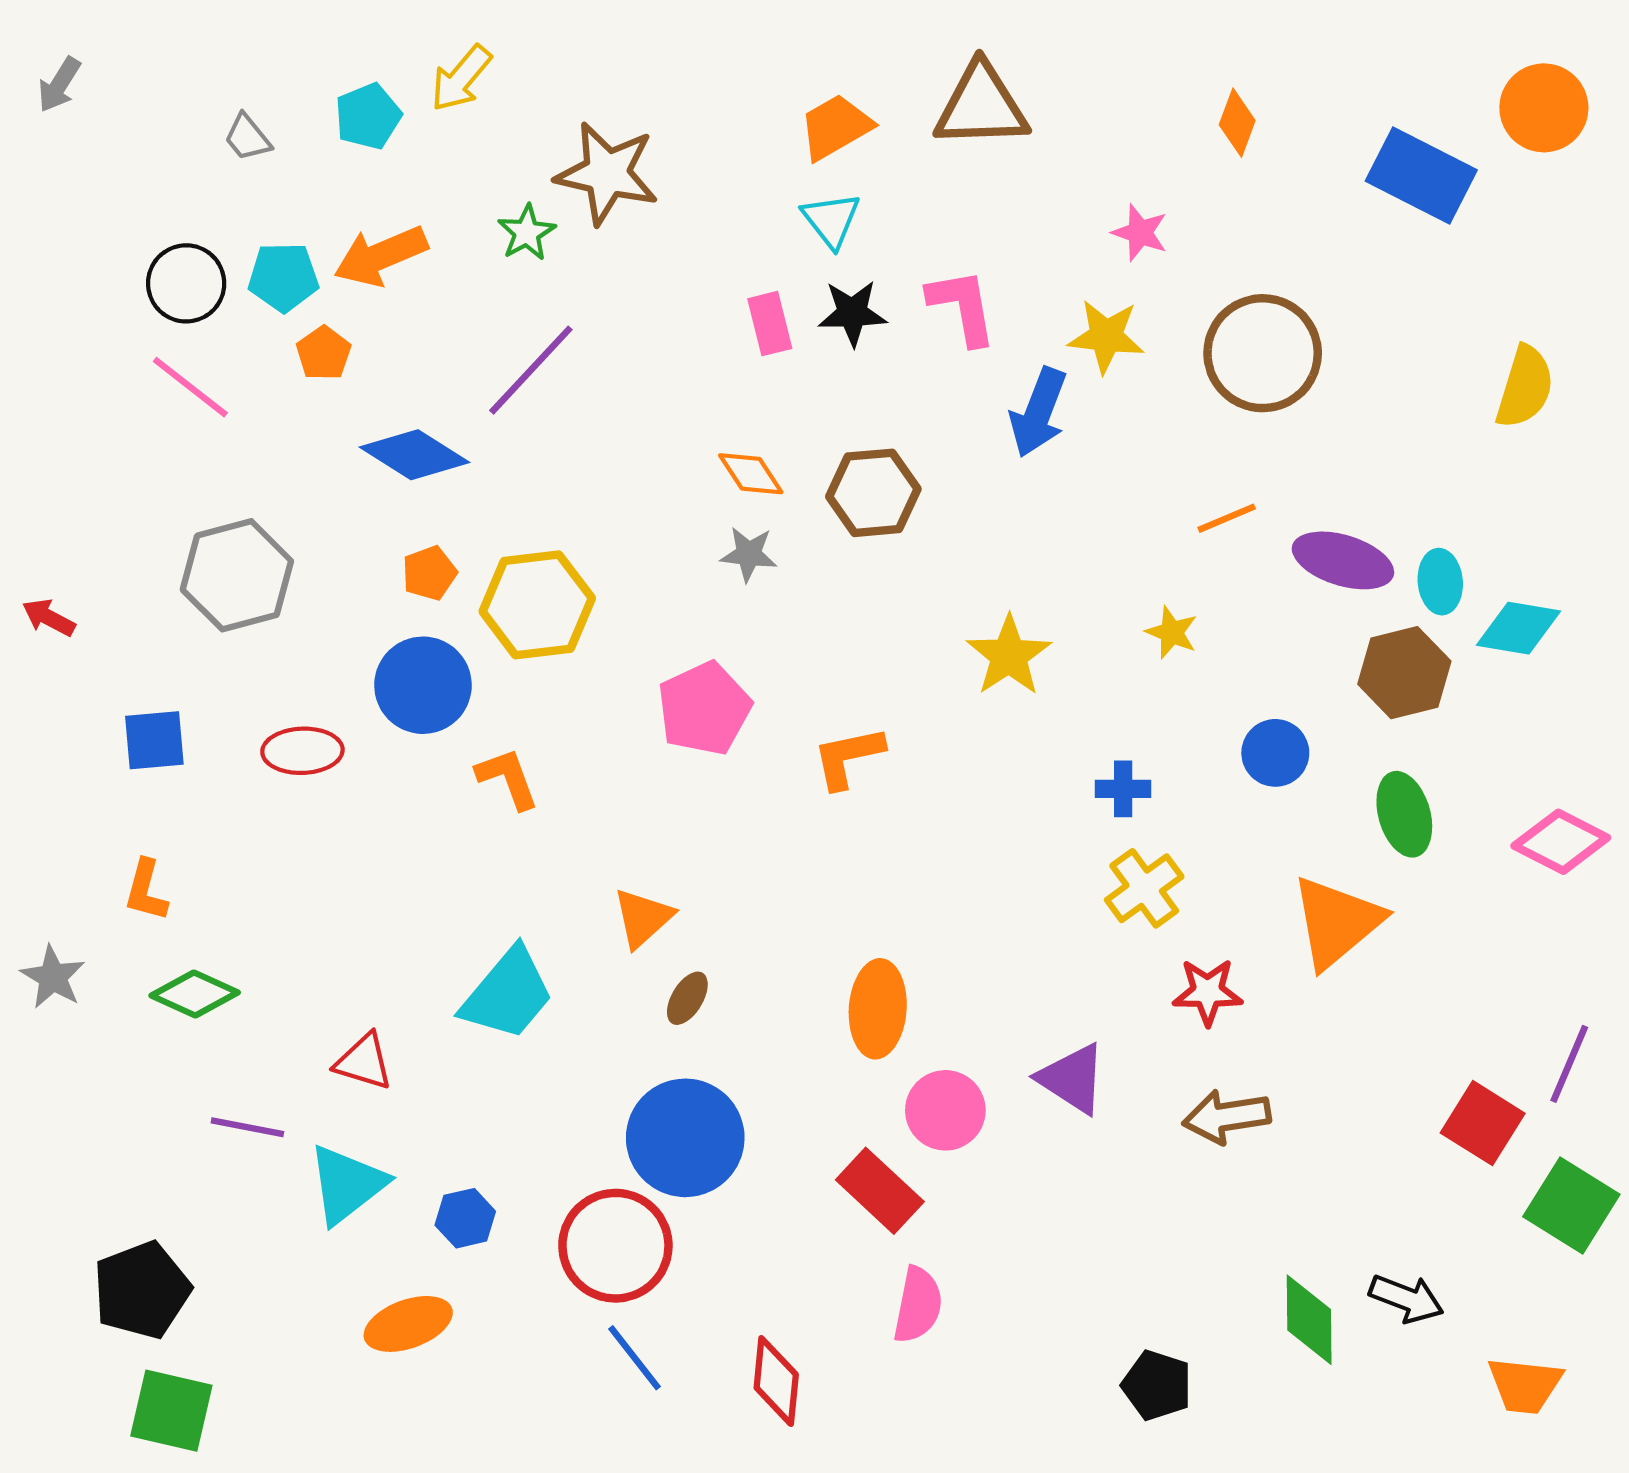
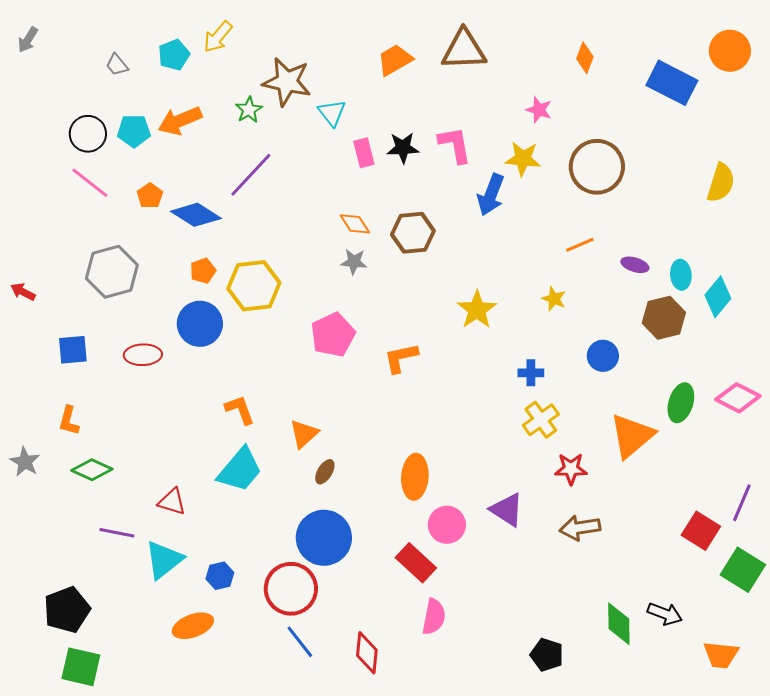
cyan triangle: (831, 220) -> (332, 113), moved
orange pentagon: (324, 353) -> (150, 196), moved
purple ellipse: (1343, 560) -> (635, 265), size x0.6
cyan diamond: (1519, 628) -> (718, 297), turned -60
orange L-shape: (508, 778) -> (240, 410), moved
green ellipse: (1404, 814) -> (681, 403), moved, turned 33

